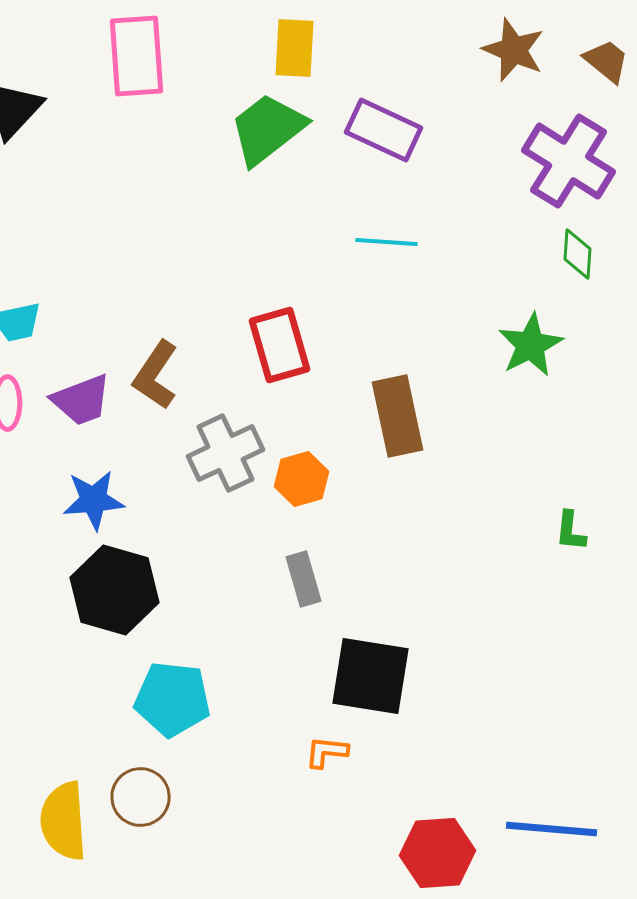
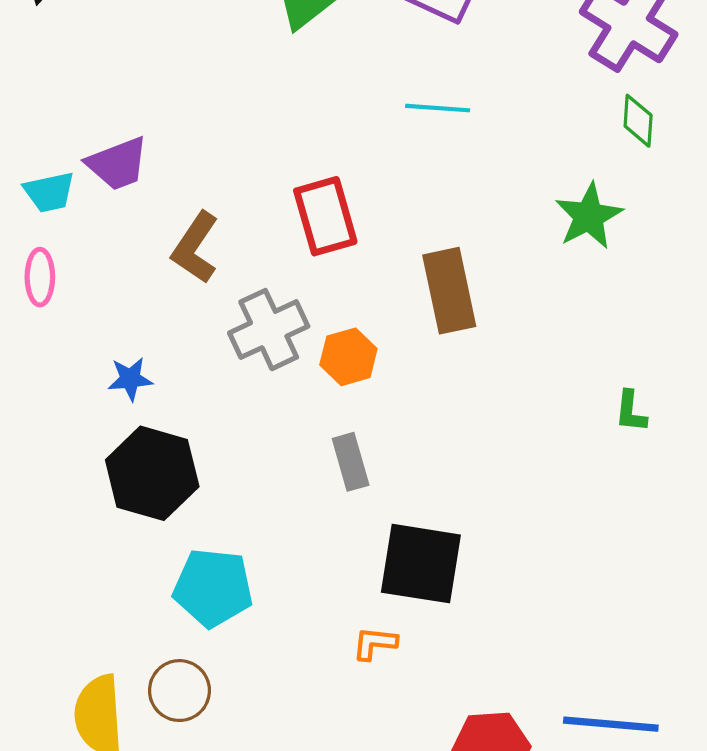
purple trapezoid: (82, 400) -> (118, 164), moved
blue star: (94, 500) -> (130, 379), size x0.7

